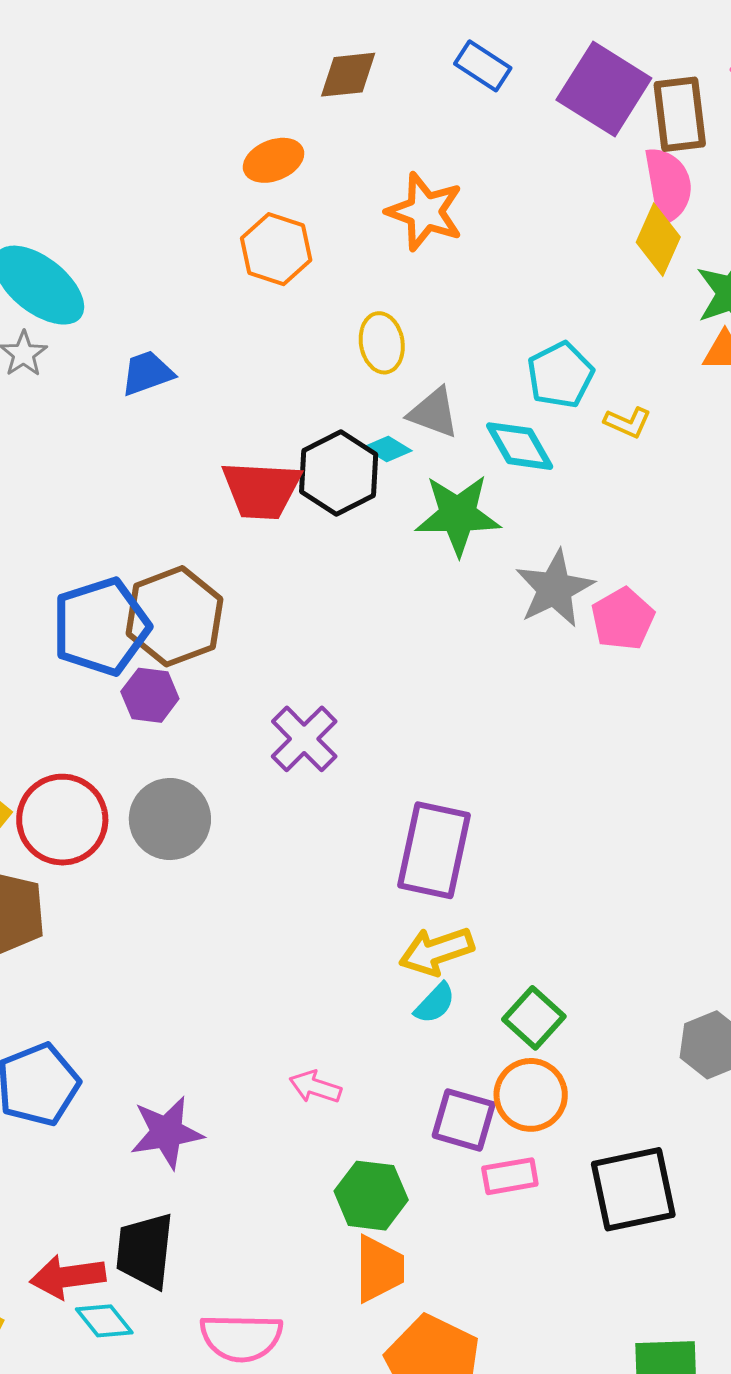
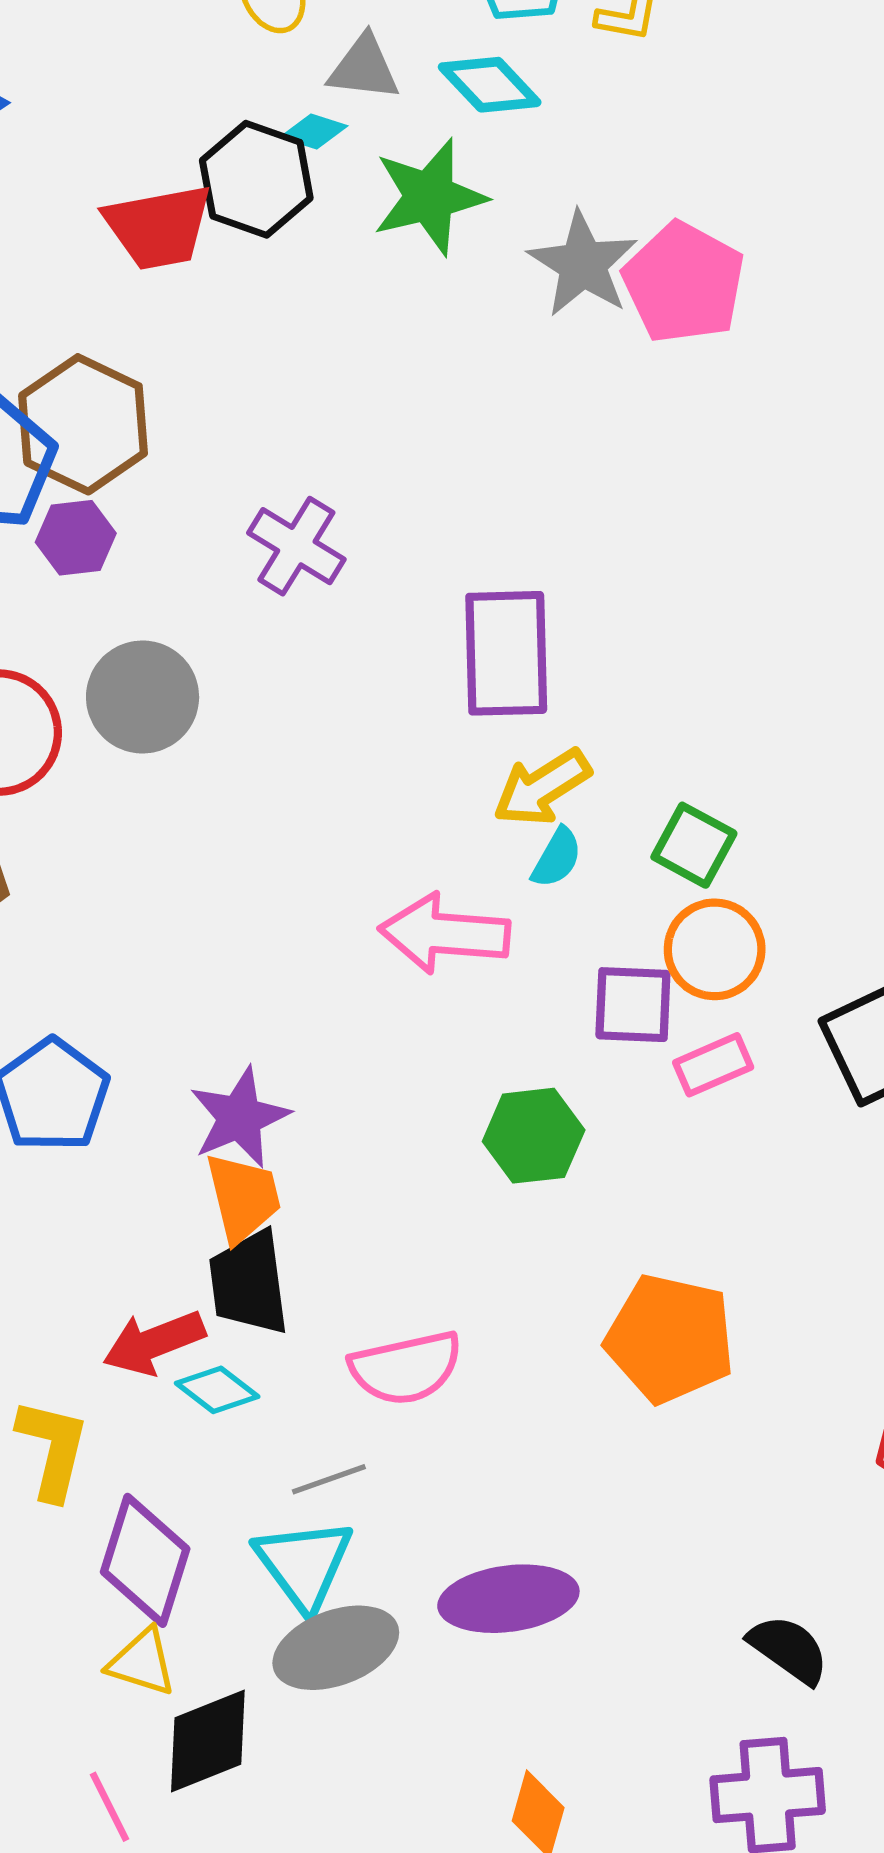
pink pentagon: (623, 619) -> (684, 283), size x1.4
pink arrow: (315, 1087) -> (445, 934), moved, size x1.8
orange trapezoid: (379, 1269) -> (243, 1198), moved

